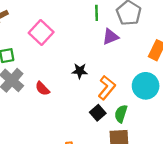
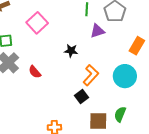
black star: (80, 71) -> (71, 51), moved
green semicircle: (121, 114) -> (120, 114), moved

